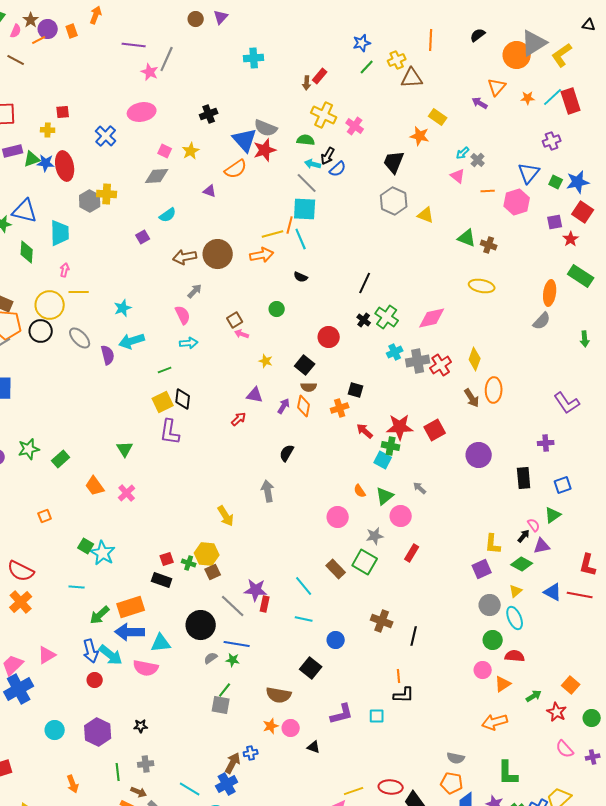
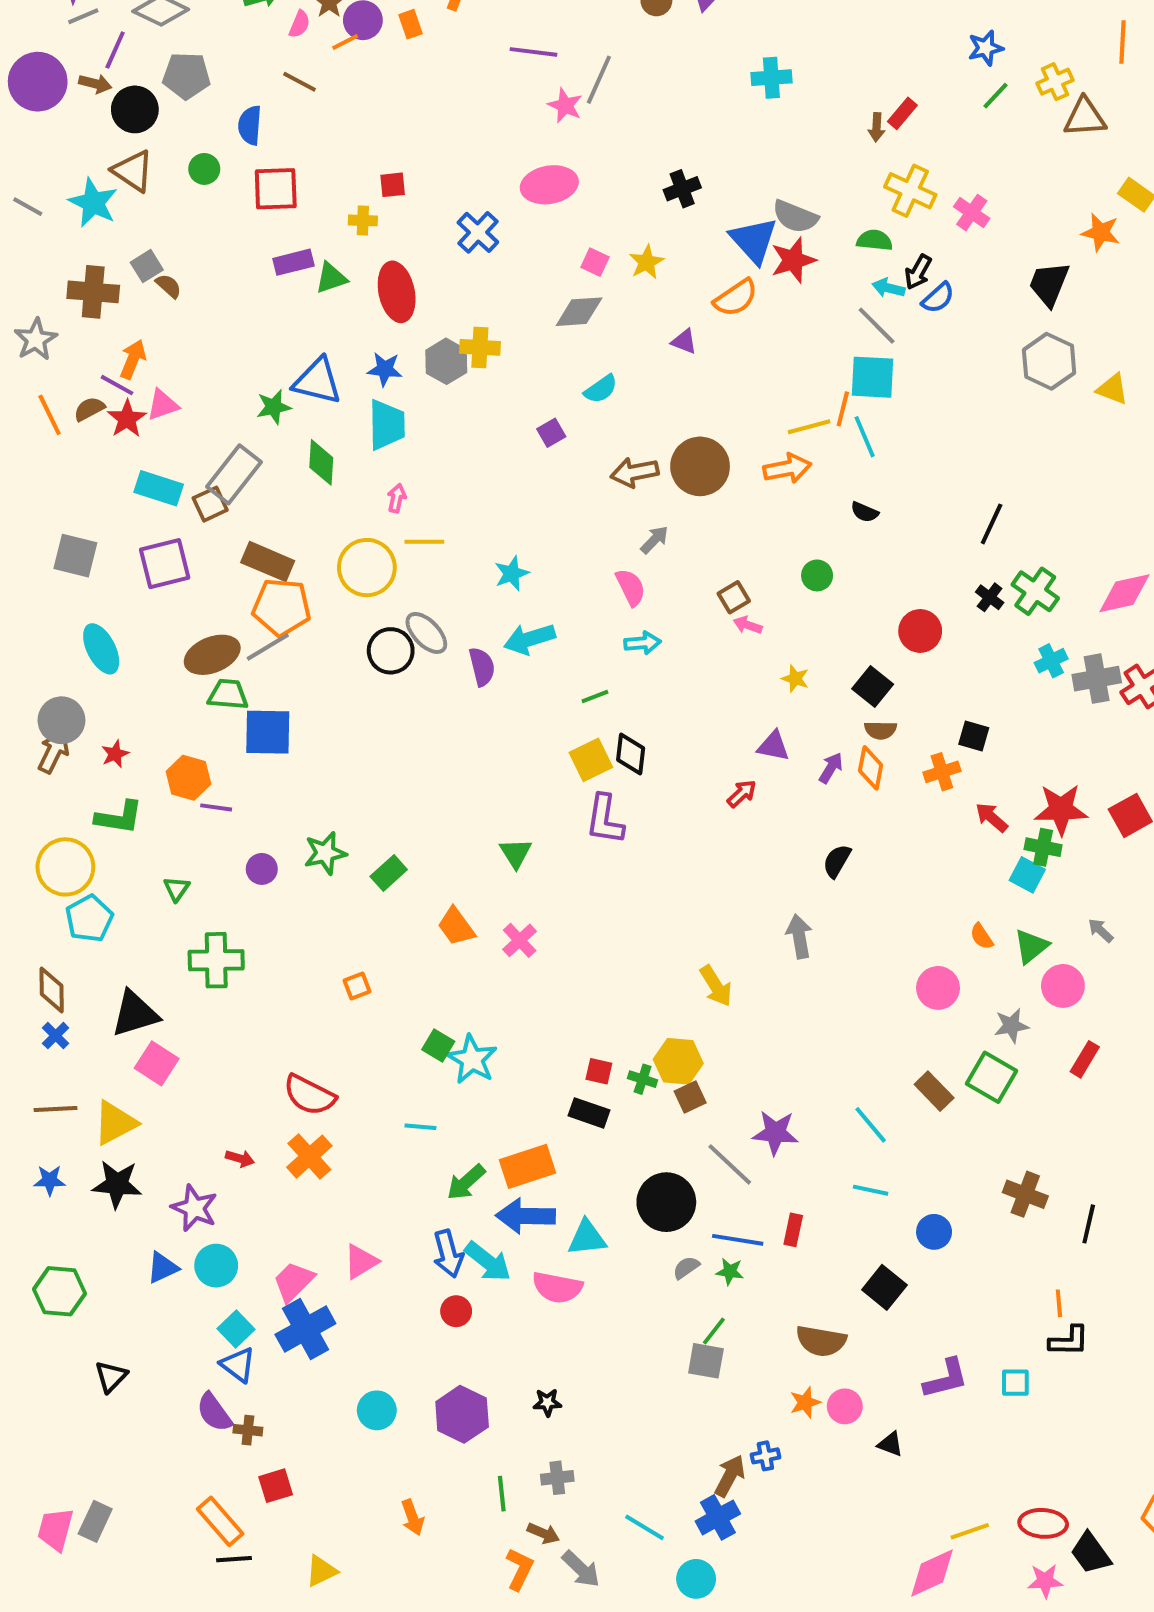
blue star: (46, 163) -> (385, 369), moved
black circle: (41, 331) -> (391, 651), moved
red square: (167, 559) -> (599, 1071), turned 32
red rectangle: (265, 604) -> (793, 1230), moved

